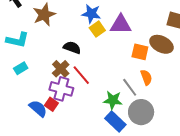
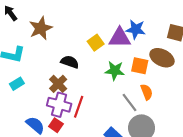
blue star: (91, 14) -> (136, 29), moved
red line: (81, 75) -> (79, 107), moved, turned 60
green star: (113, 100) -> (115, 71), moved
red square: (51, 104) -> (56, 125), moved

